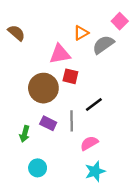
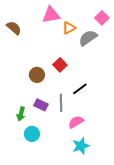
pink triangle: (60, 54) -> (51, 15), moved
red square: (70, 76) -> (60, 65), turned 32
brown circle: (43, 88) -> (37, 75), size x0.6
cyan circle: (38, 168) -> (32, 134), moved

